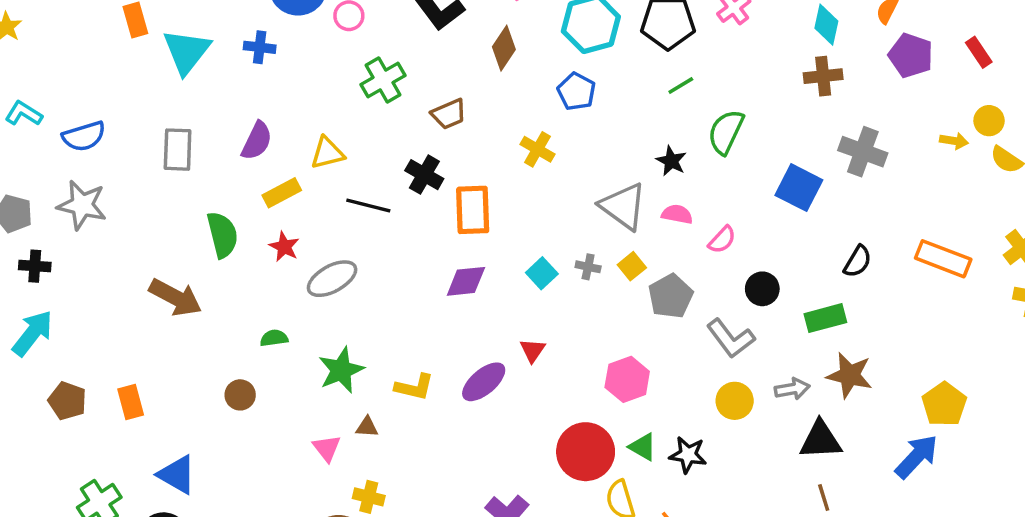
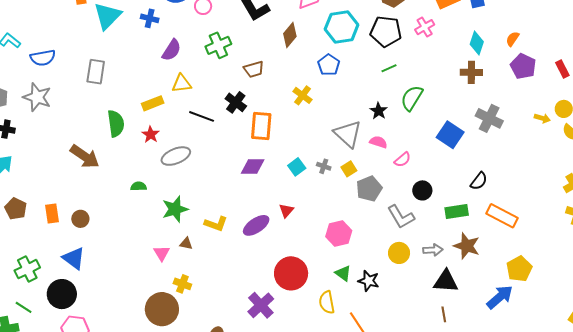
purple semicircle: (257, 141) -> (172, 50), moved
orange rectangle: (943, 259) -> (502, 216), moved
brown circle: (240, 395) -> (80, 219), moved
red circle: (586, 452) -> (291, 273), moved

